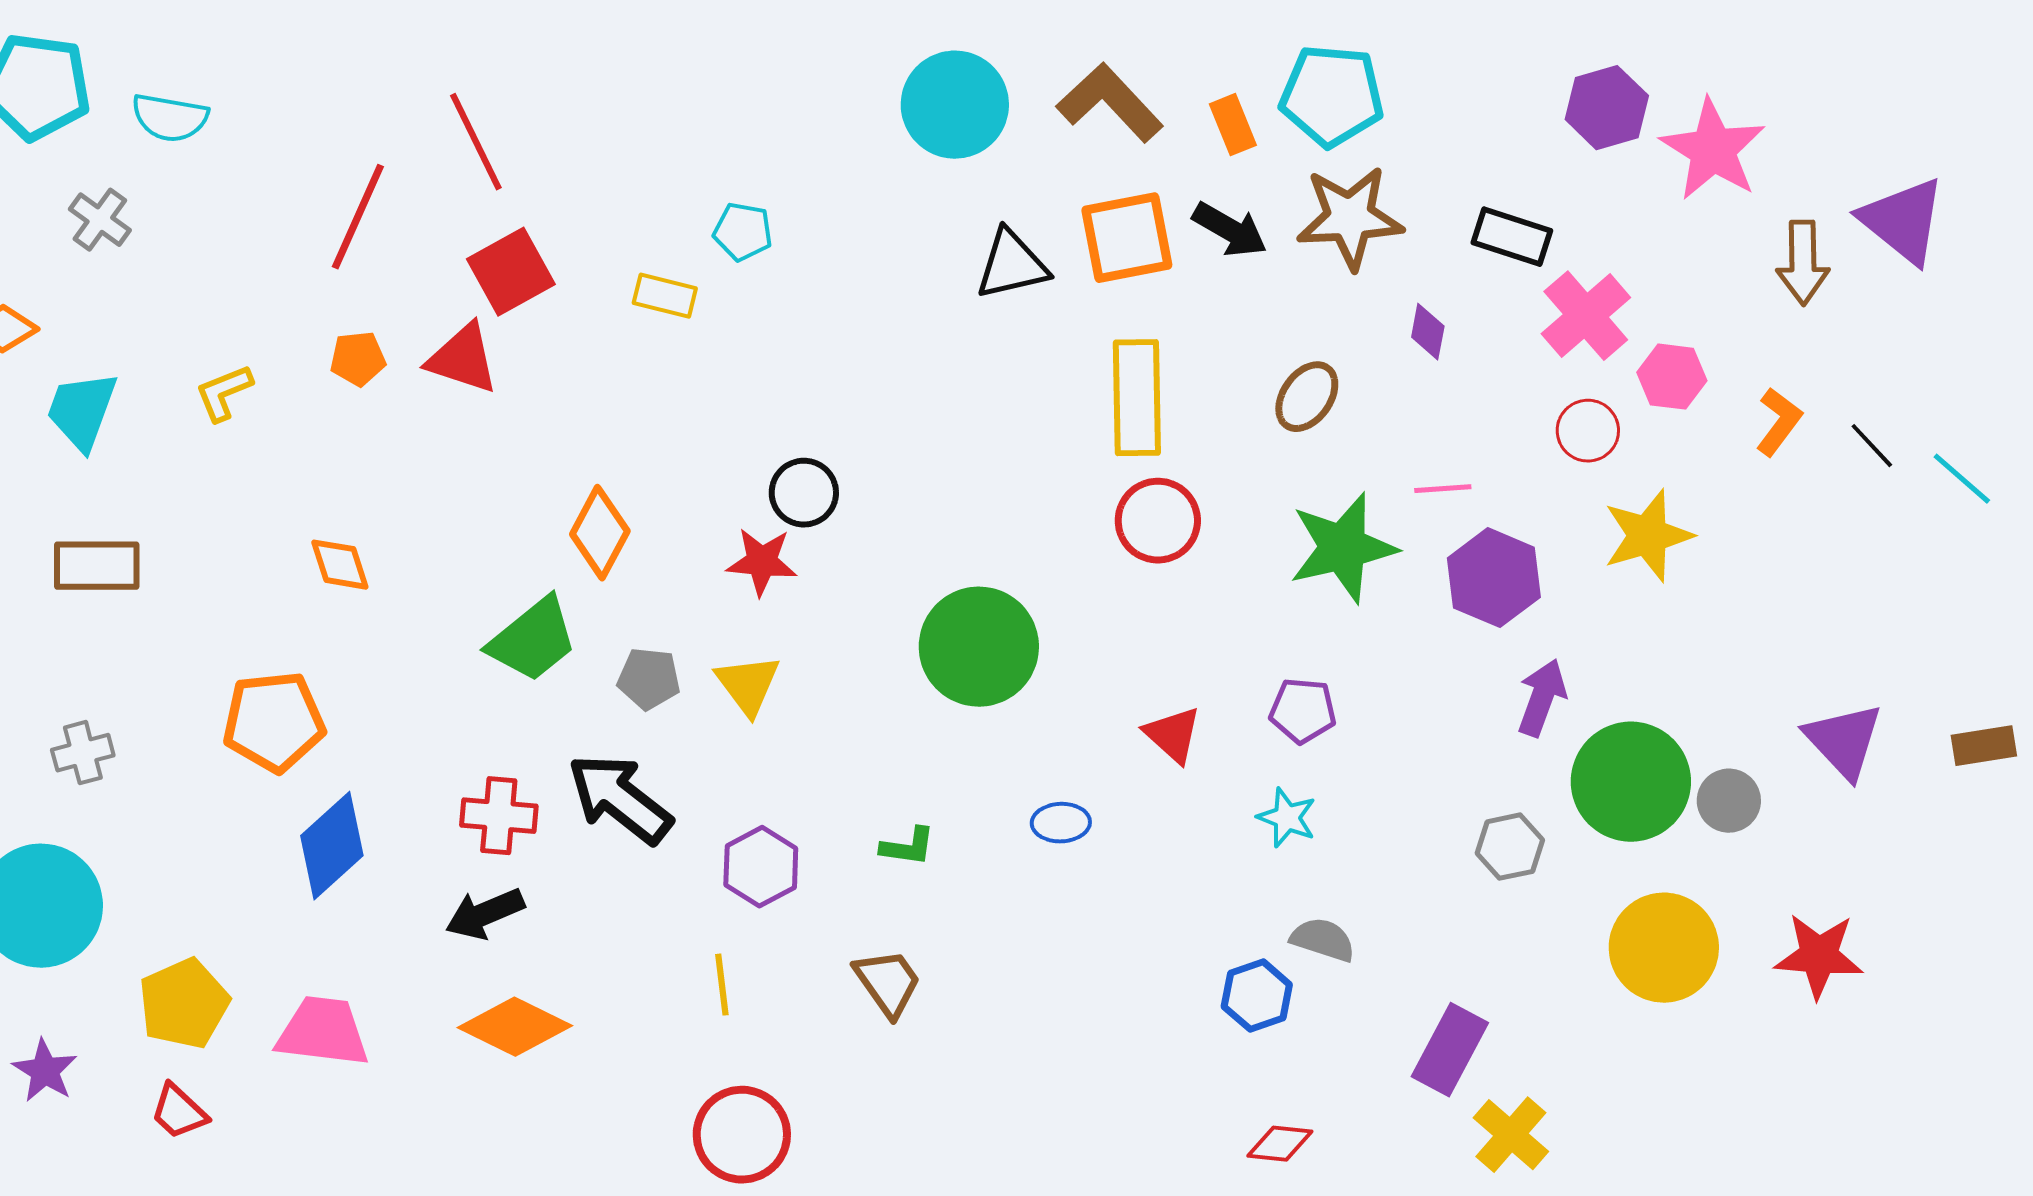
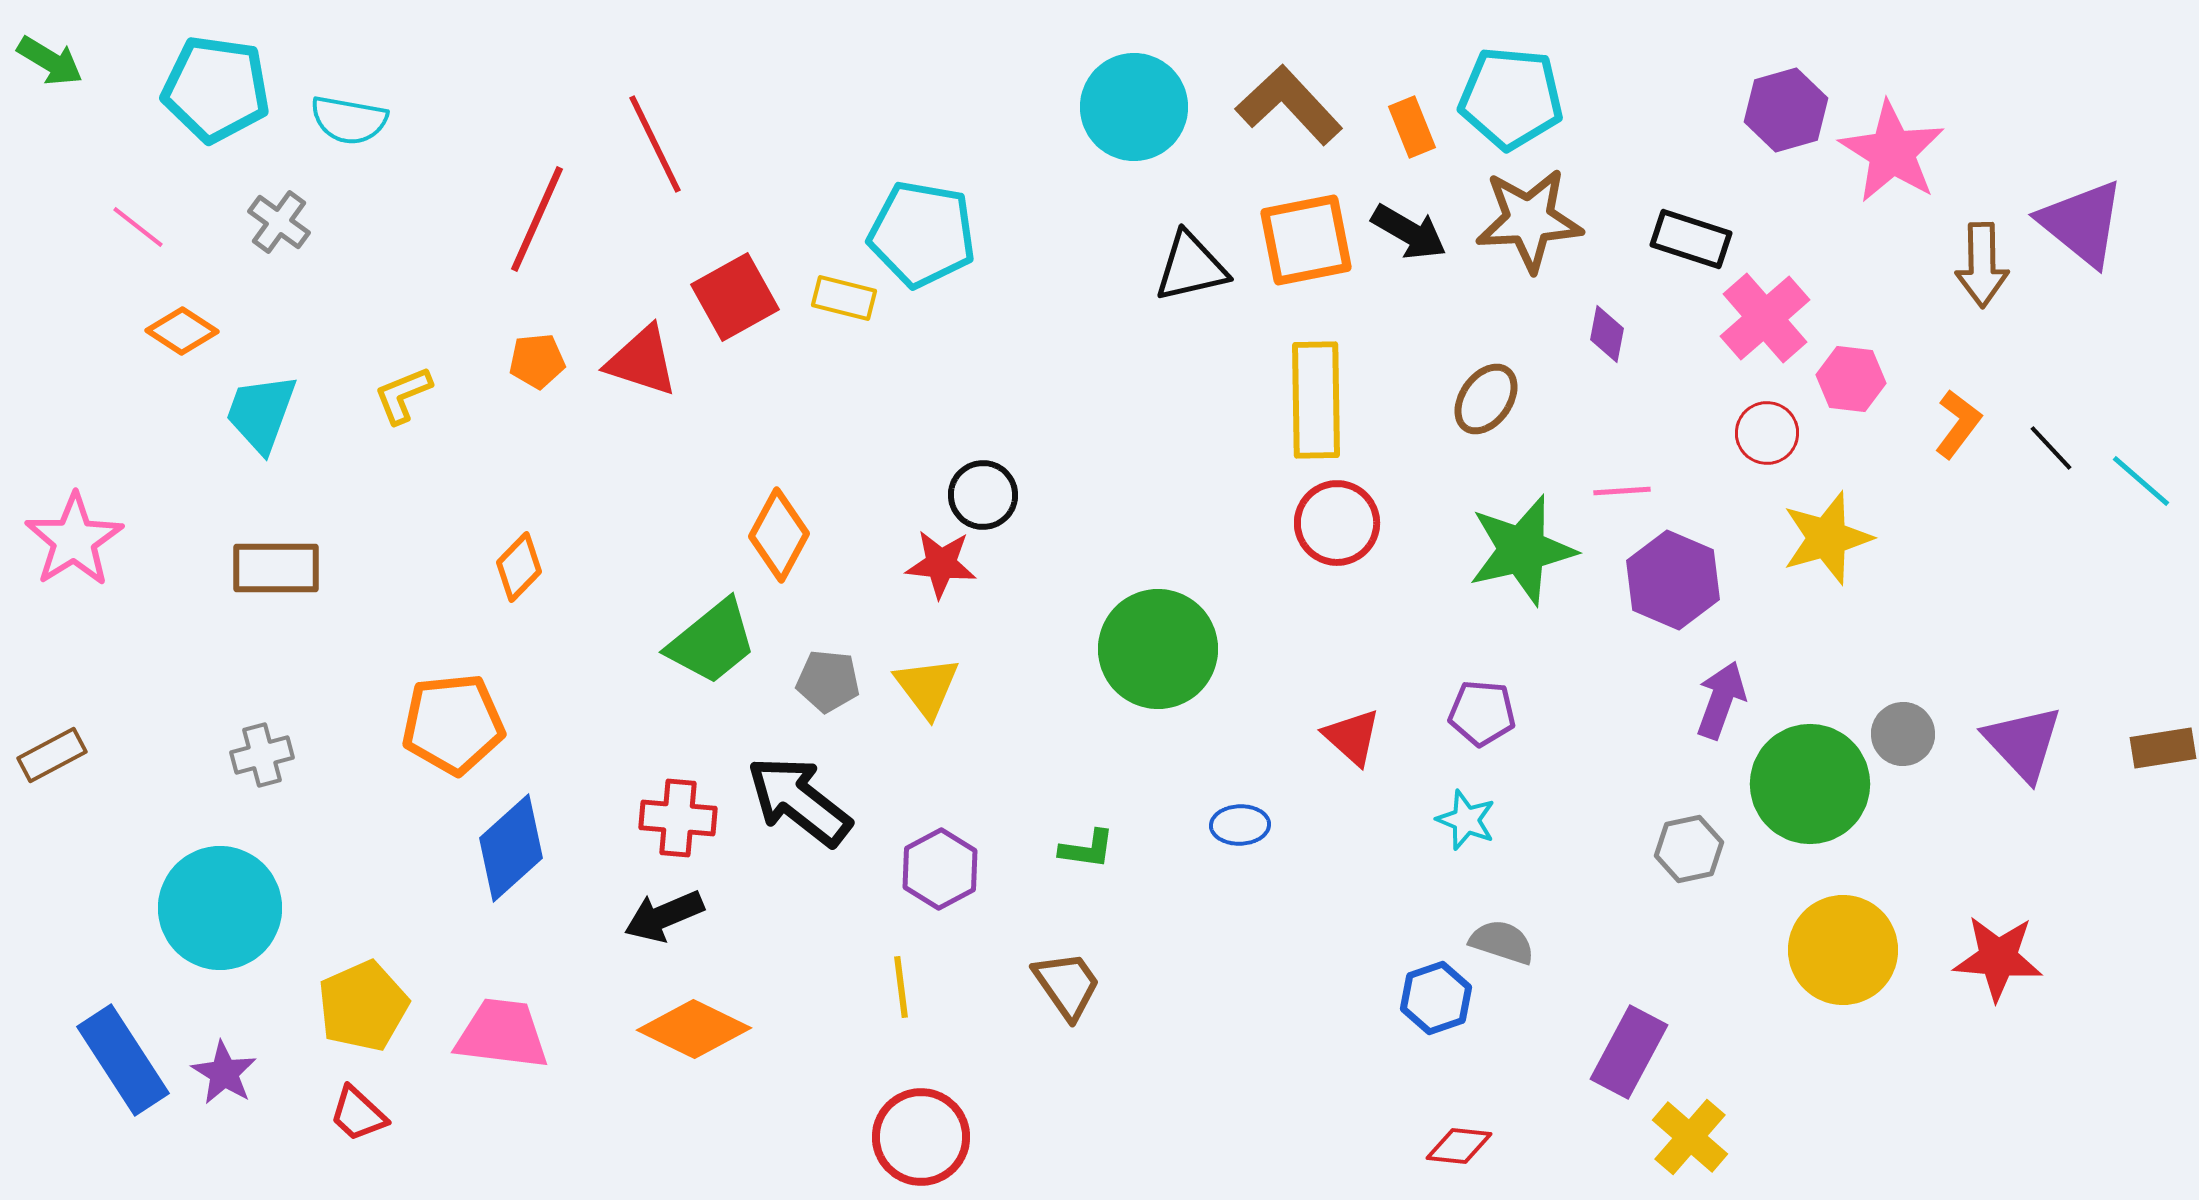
cyan pentagon: (743, 232) -> (922, 234), size x1.8
red square: (511, 272) -> (735, 297), moved
orange diamond: (340, 565) -> (519, 567), turned 62
gray circle: (1729, 801) -> (1903, 734), moved

